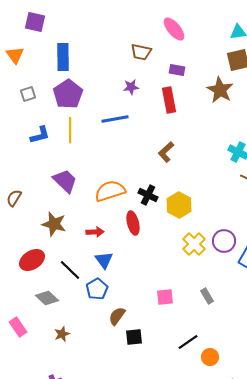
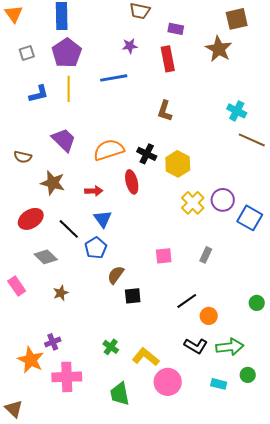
brown L-shape: (166, 152) -> (165, 111), turned -30
brown semicircle: (14, 198) -> (23, 157), moved, turned -108
gray rectangle: (207, 296) -> (206, 255), turned 56

